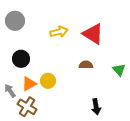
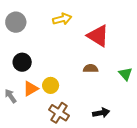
yellow arrow: (59, 32) -> (62, 19), moved
brown cross: (27, 107) -> (59, 113), moved
black arrow: (96, 107) -> (101, 113), turned -91

